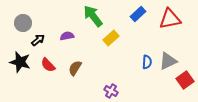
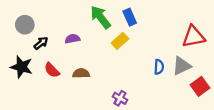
blue rectangle: (138, 14) -> (130, 17), moved, turned -70
red triangle: (170, 19) -> (194, 37), moved
brown semicircle: (75, 68) -> (81, 73), turned 56

